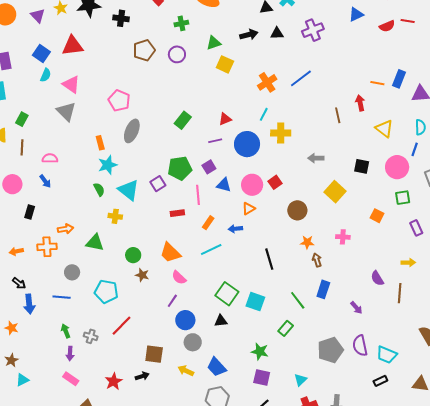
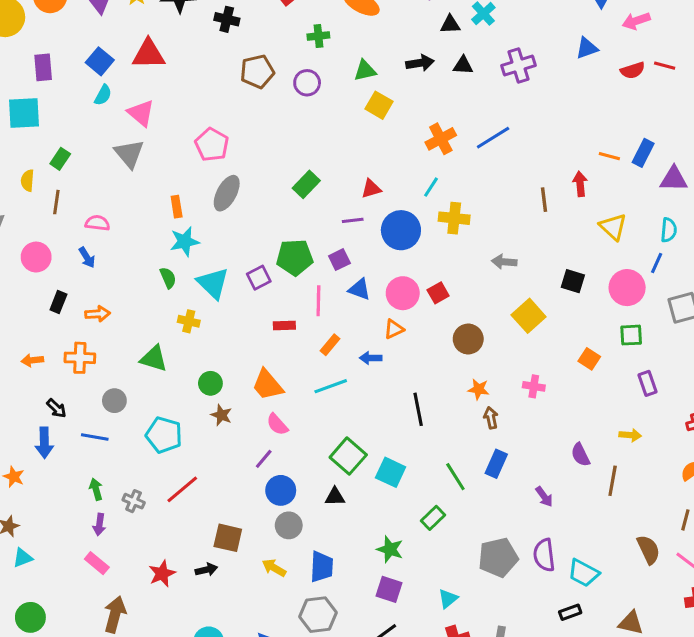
orange arrow: (66, 229) -> (98, 314), moved
black arrow: (19, 283) -> (56, 408), moved
blue trapezoid: (217, 367) -> (322, 567), turned -140

